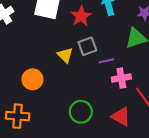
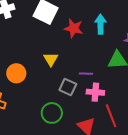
red star: (81, 16) -> (74, 28), turned 30
gray square: (87, 46) -> (68, 87), moved, turned 30

